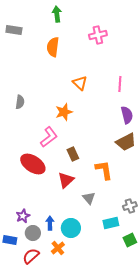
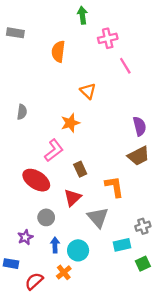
green arrow: (57, 14) -> (82, 15), moved
pink line: (120, 84) -> (125, 66), moved, turned -35
gray triangle: (89, 198) -> (98, 217), size x1.5
gray circle: (33, 233) -> (46, 217), moved

